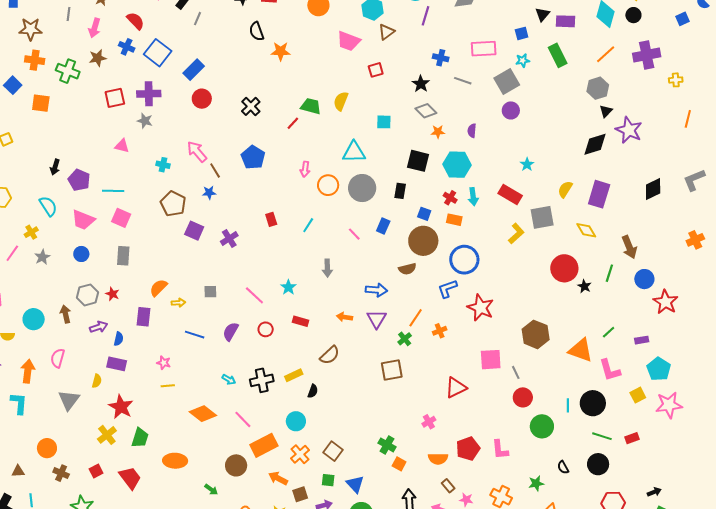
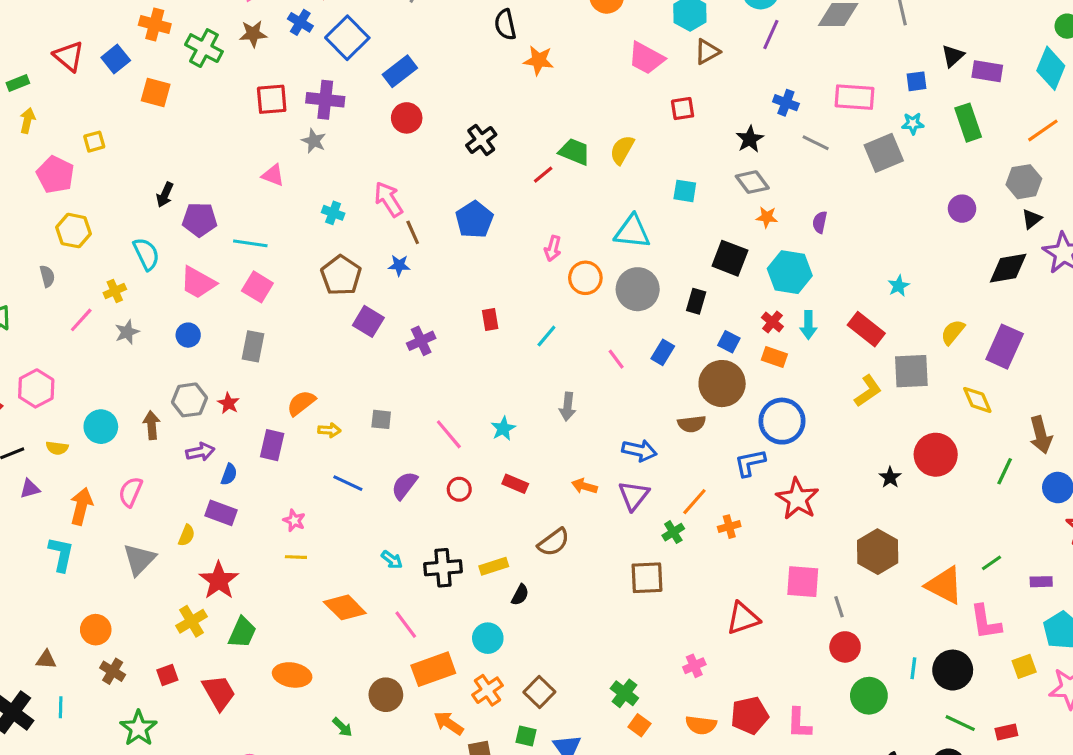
purple circle: (511, 110) -> (962, 209), moved
purple pentagon: (79, 180) -> (200, 220), turned -30
black star: (584, 286) -> (890, 477), moved

